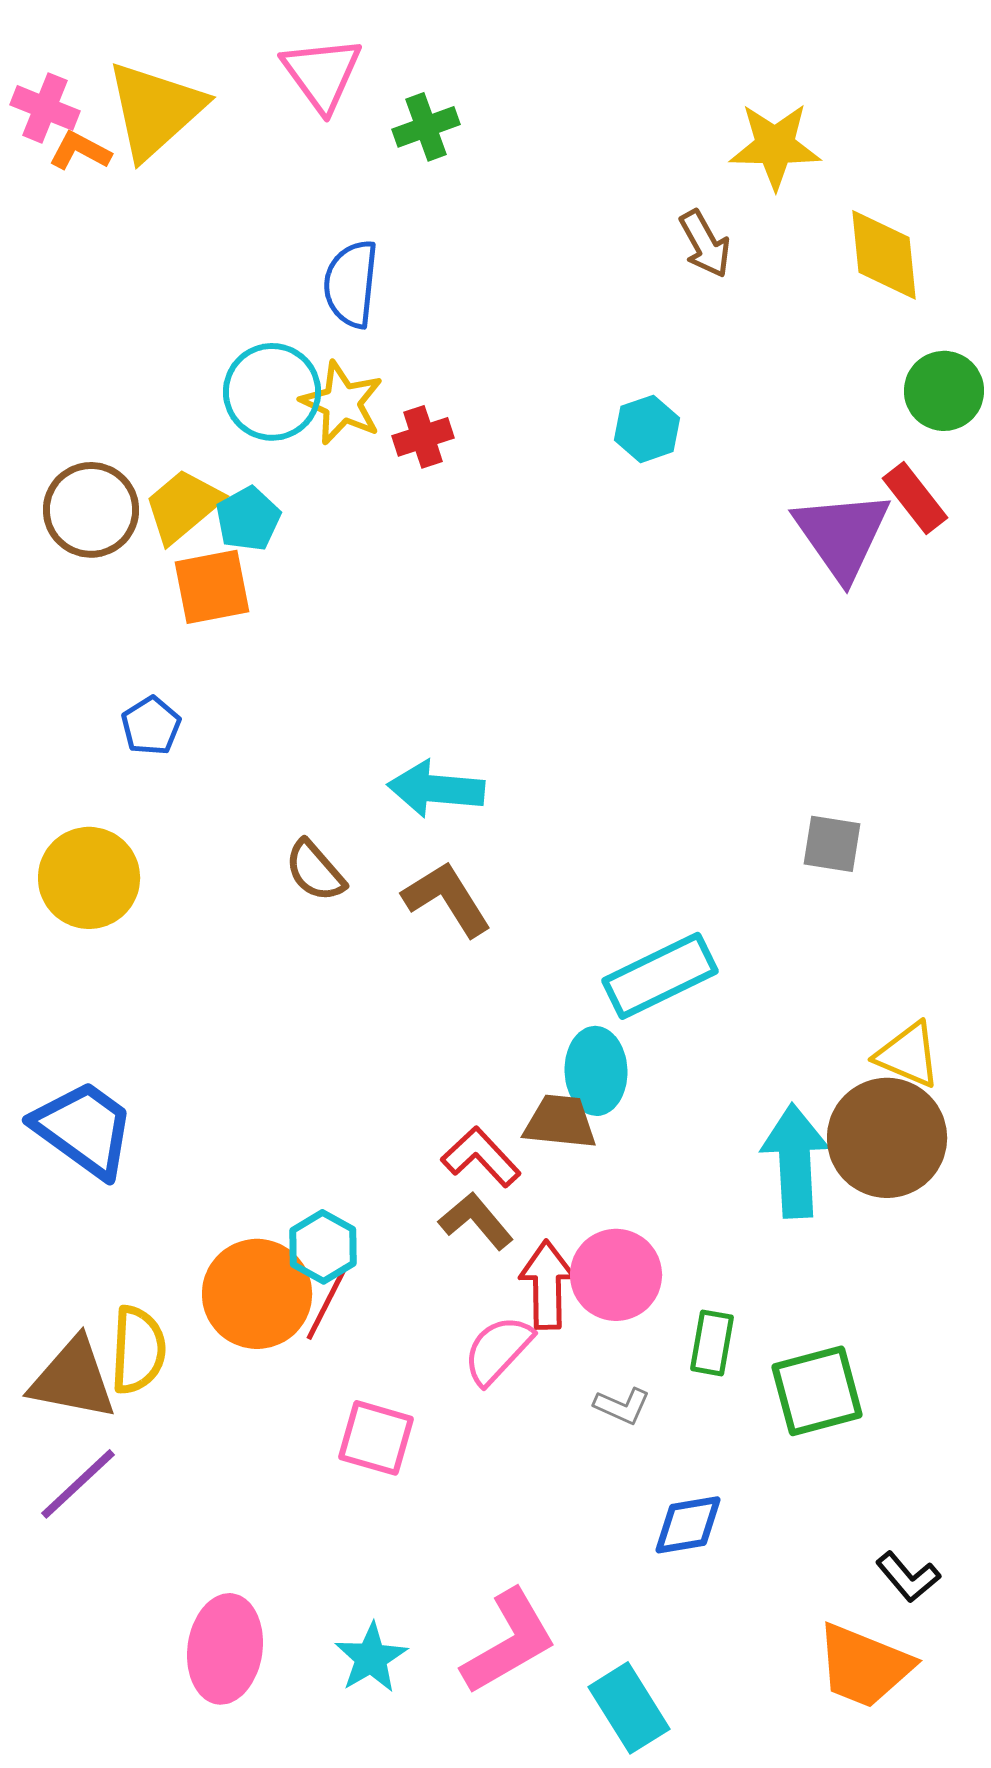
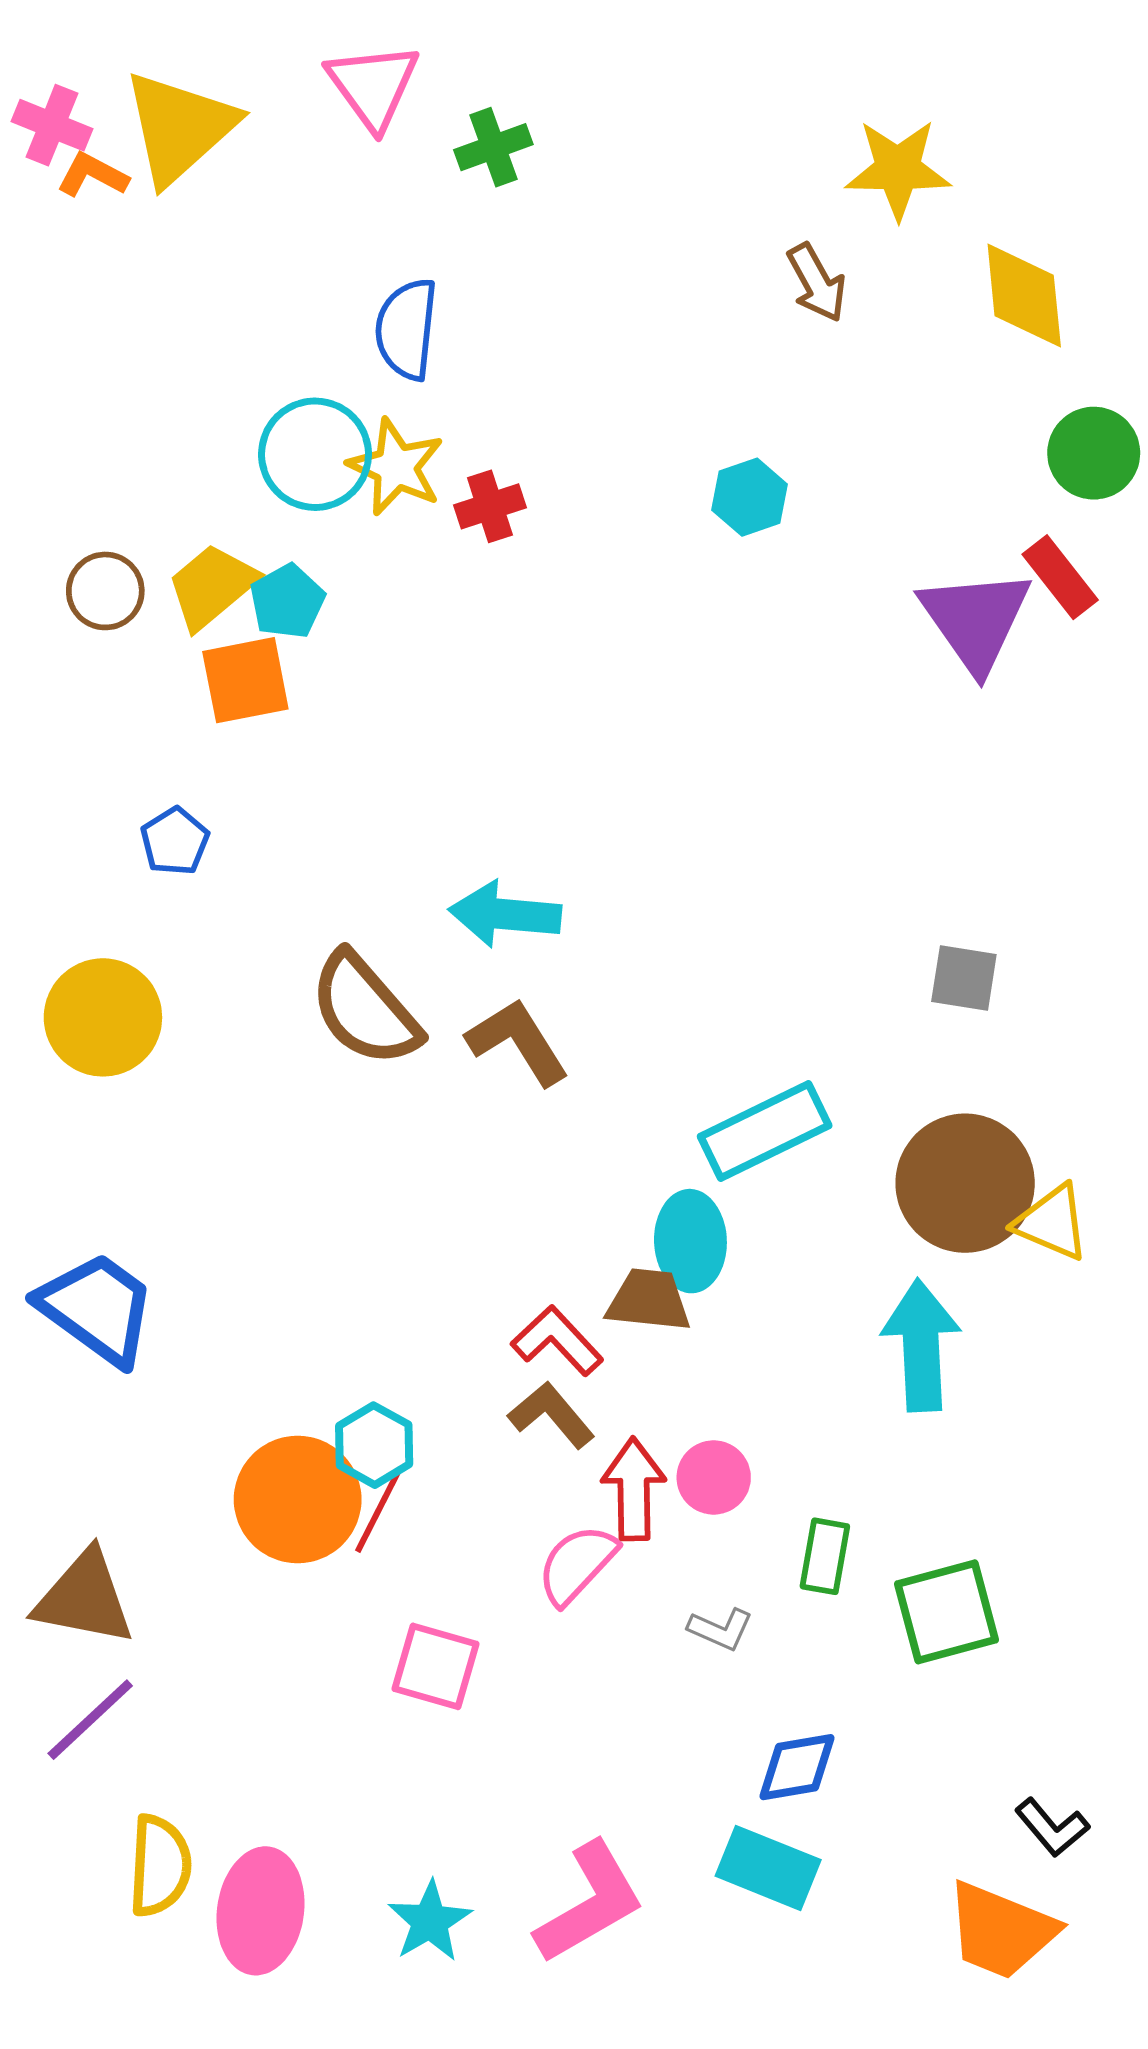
brown circle: (91, 510) -> (105, 591), size x0.7
brown semicircle: (315, 871) -> (365, 1009), size x1.6
brown circle: (887, 1138) -> (965, 1183), moved
pink circle: (616, 1275) -> (714, 1477), size x0.7
yellow semicircle: (138, 1350) -> (160, 1866), moved
cyan rectangle: (629, 1708) -> (768, 1868), moved, turned -36

